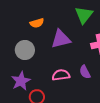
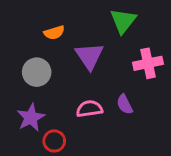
purple triangle: (61, 39) -> (89, 56), turned -50

